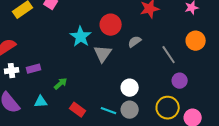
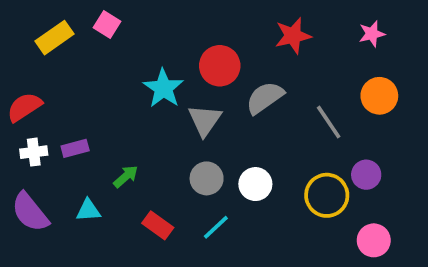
gray semicircle: (135, 42) -> (265, 98), size x1.5
purple circle: (180, 81) -> (366, 175), moved
yellow circle: (168, 108) -> (327, 195), moved
gray circle: (130, 110) -> (207, 178), moved
cyan line: (109, 111) -> (216, 227), turned -63

